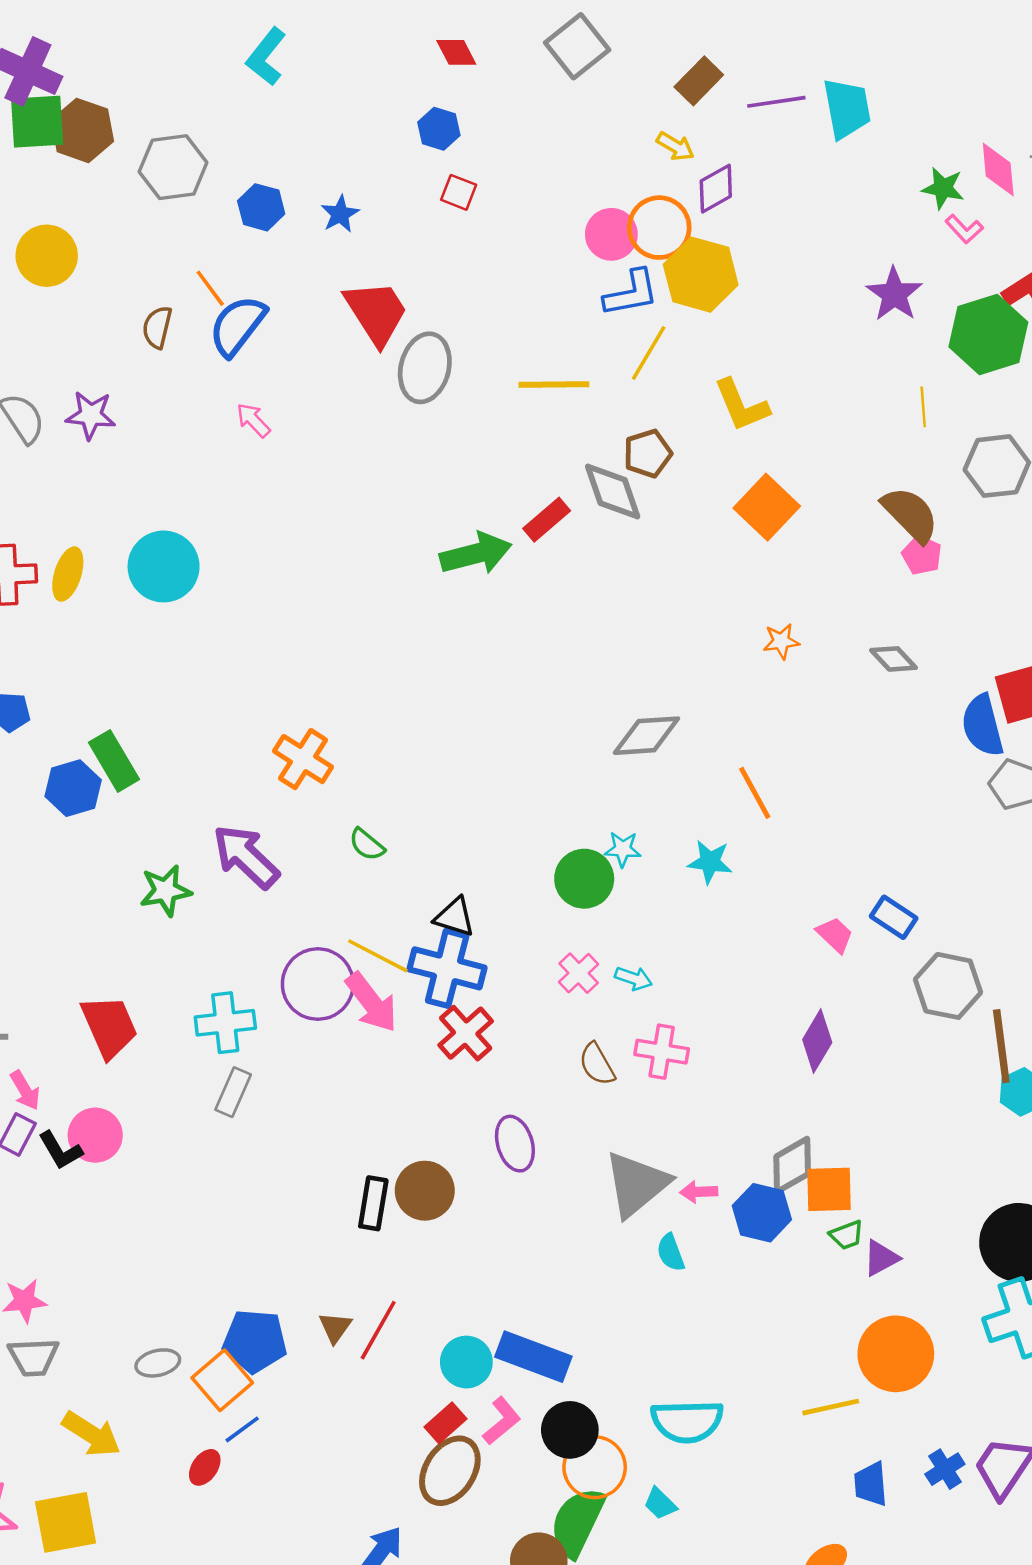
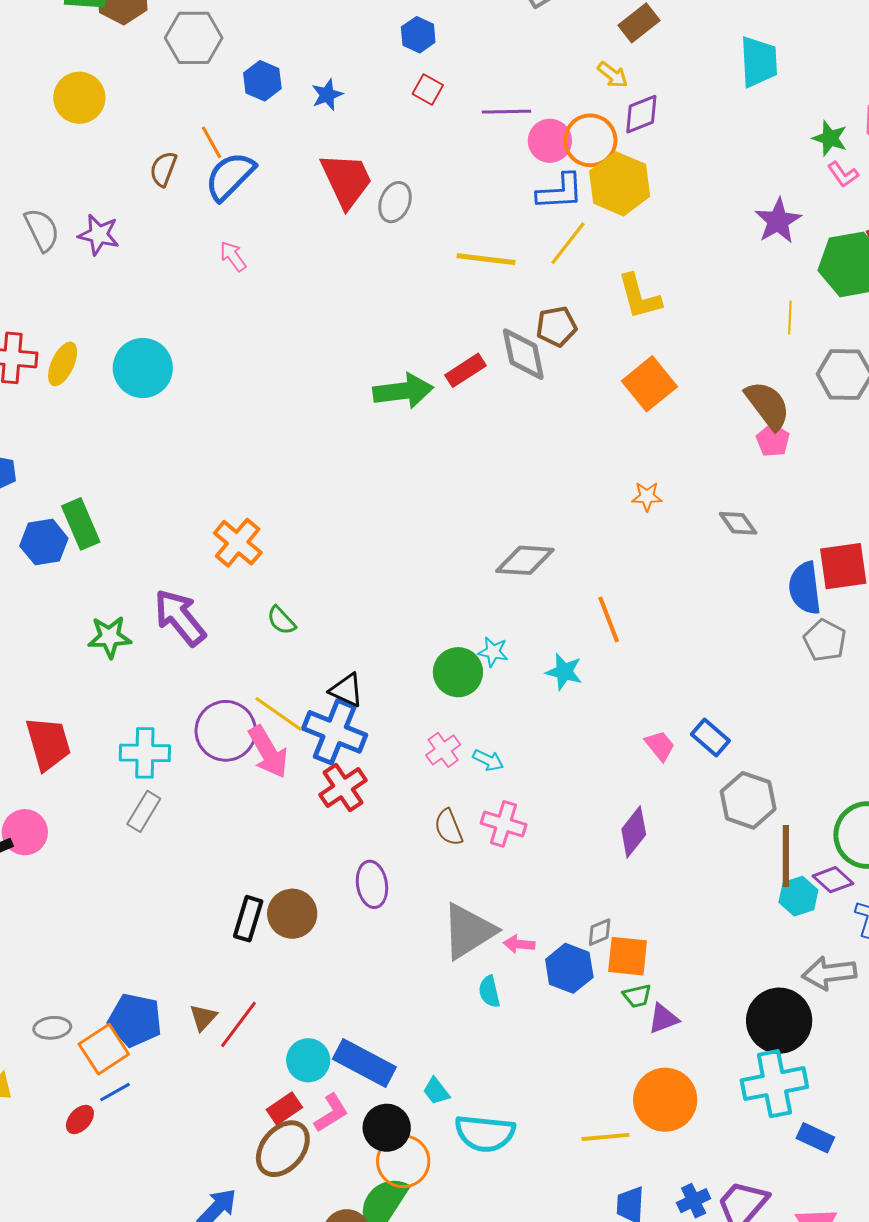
purple line: (776, 102) -> (506, 112), moved
gray ellipse: (425, 368) -> (395, 202), moved, size x0.7
gray diamond: (792, 1165) -> (600, 932), size x0.6
cyan trapezoid: (660, 1504) -> (436, 1091), moved

